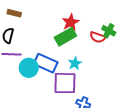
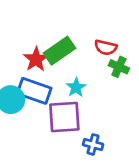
red star: (71, 22) -> (36, 59), moved
green cross: (109, 31) -> (119, 67), moved

